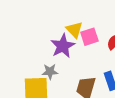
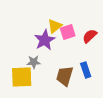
yellow triangle: (74, 30) -> (55, 26), turned 35

